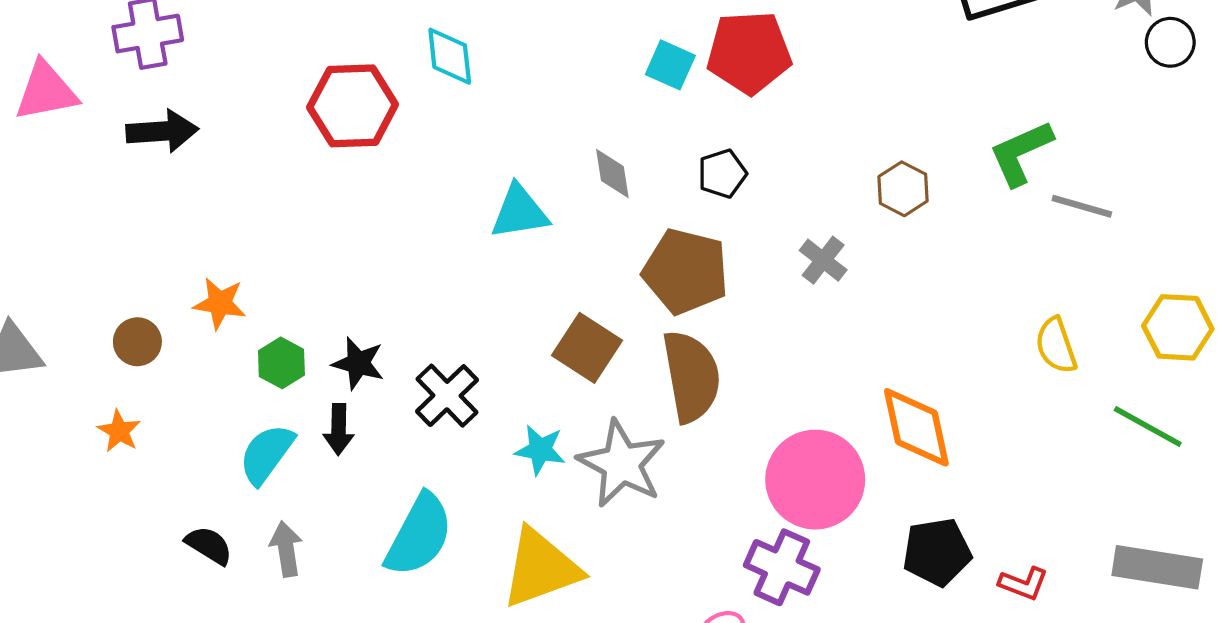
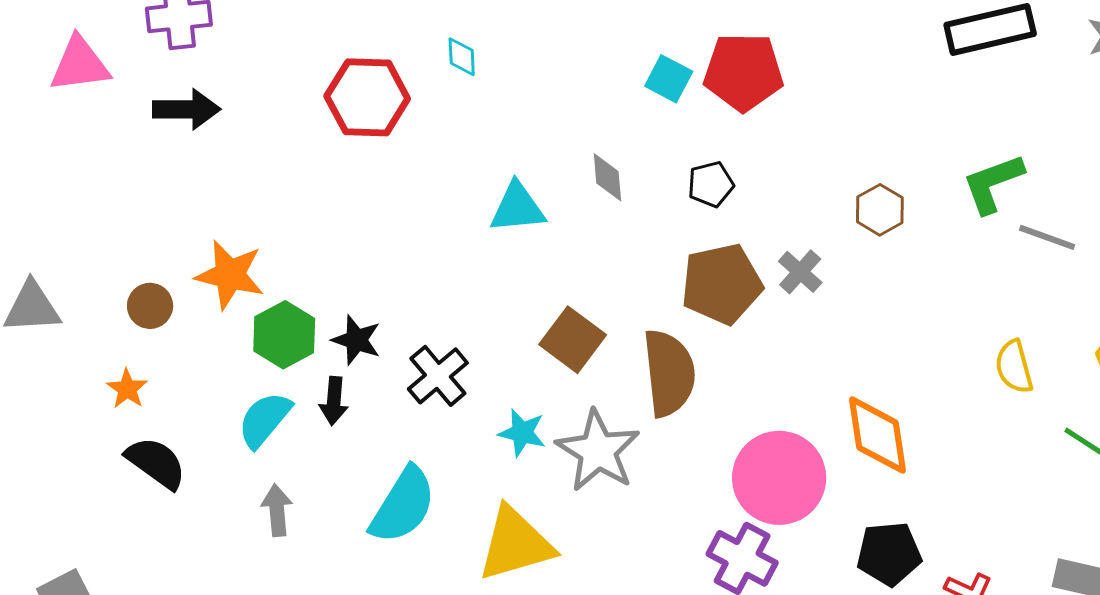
cyan diamond: (450, 56) -> (462, 57), size x0.7
brown pentagon: (686, 271) -> (722, 284), moved, turned -30
orange star: (220, 303) -> (230, 275), size x1.4
green hexagon: (281, 363) -> (284, 335), size x1.4
black semicircle: (209, 545) -> (156, 463), moved, size x1.4

